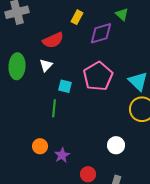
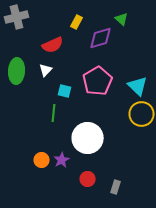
white circle: (116, 145) -> (88, 138), moved, size x1.8
orange circle: (40, 146) -> (42, 160), moved

